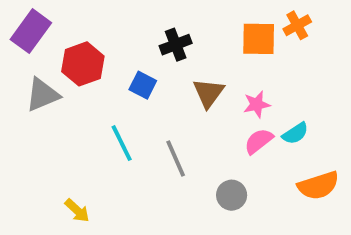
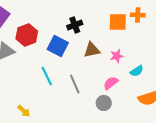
orange cross: (297, 25) -> (138, 15), turned 32
blue square: (143, 85) -> (58, 46), size x1.5
brown triangle: (208, 93) -> (92, 50), turned 42
pink semicircle: (259, 141) -> (111, 83), moved

